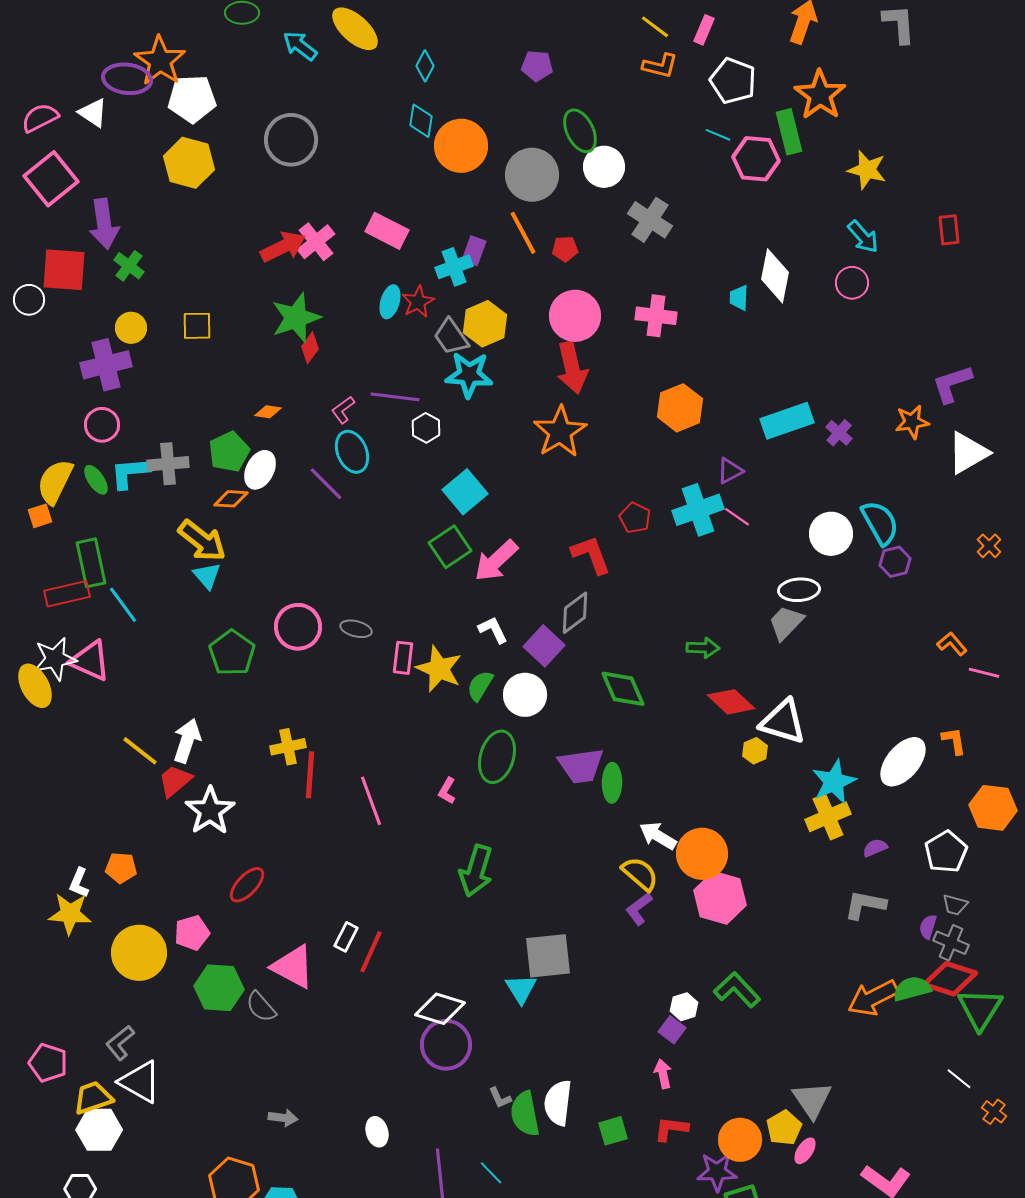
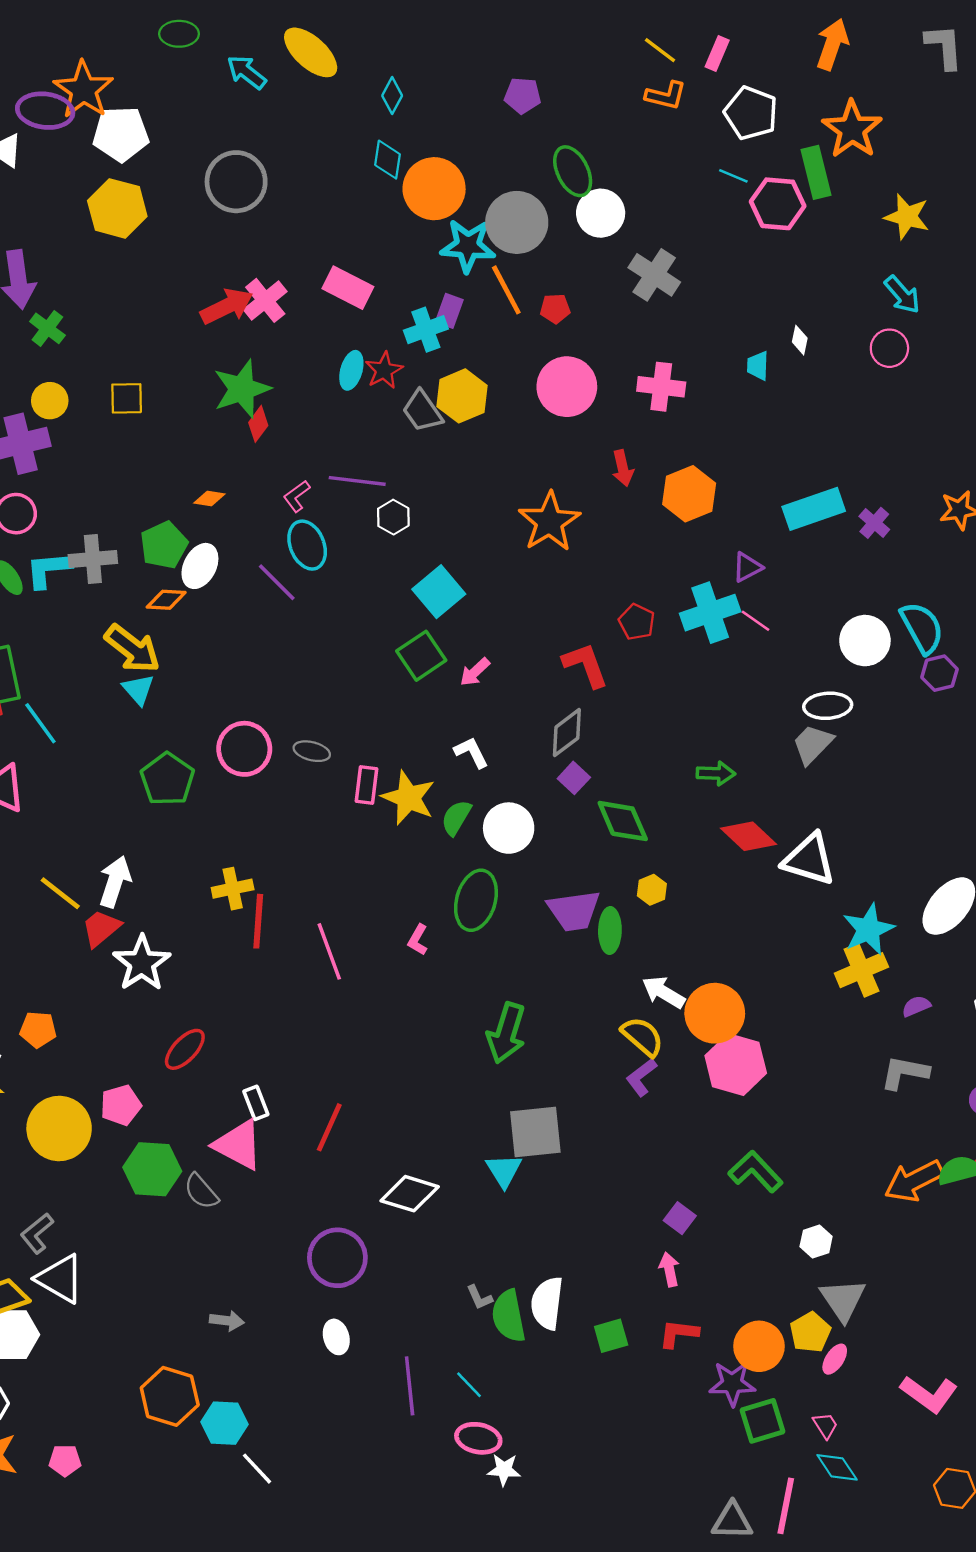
white diamond: (775, 276) -> (800, 340), size x0.5
red arrow: (572, 368) -> (623, 468), moved, size x0.6
cyan star: (469, 375) -> (468, 246), moved
pink arrow: (496, 561) -> (475, 672), size x0.6
purple square: (544, 646) -> (574, 778), moved, size x0.7
yellow hexagon: (755, 751) -> (652, 890), moved
green arrow: (476, 871) -> (506, 1033), moved
white rectangle: (346, 937) -> (256, 1103), moved, turned -48
white hexagon: (684, 1007) -> (816, 1241), moved
purple circle: (446, 1045) -> (337, 1258), moved

